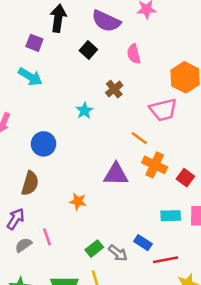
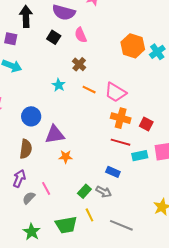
pink semicircle: (134, 54) -> (81, 35), moved
pink trapezoid: (163, 110) -> (115, 92), moved, turned 55
orange line: (139, 138) -> (89, 90), moved
purple triangle: (116, 174) -> (55, 135), moved
blue rectangle: (143, 243) -> (113, 172), moved
red line: (166, 260) -> (121, 142), moved, turned 36

